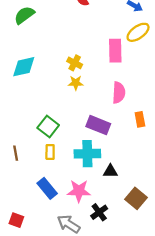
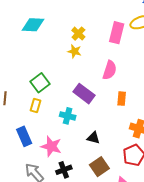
cyan cross: (87, 154) -> (68, 116), size x0.7
black triangle: (110, 171) -> (93, 138), moved

